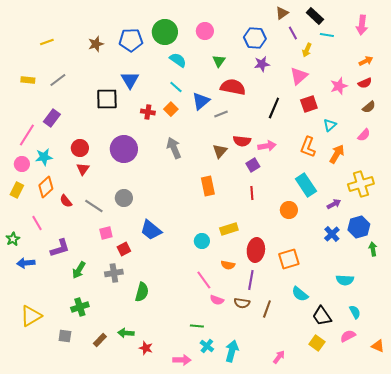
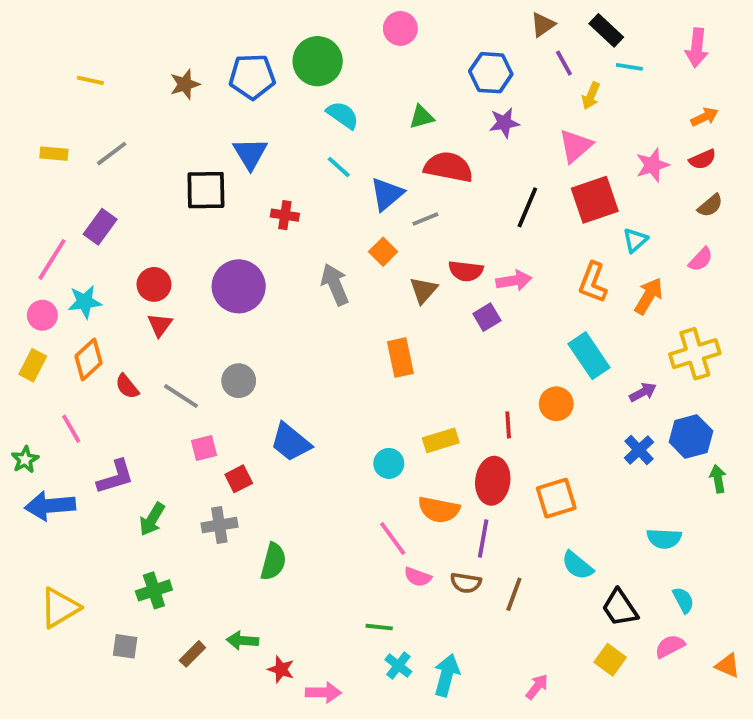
pink circle: (205, 31) -> (400, 28), moved
yellow line: (47, 42) -> (90, 80), turned 32
green triangle: (219, 61) -> (422, 117), turned 40
red square: (309, 104) -> (595, 200), size x1.4
orange square: (171, 109) -> (383, 252), moved
red line: (252, 193) -> (508, 425), moved
blue arrow: (26, 263) -> (50, 506), size x1.4
orange semicircle: (228, 265) -> (439, 510), size x1.5
pink arrow: (182, 360) -> (323, 692), moved

